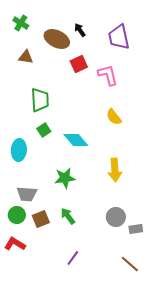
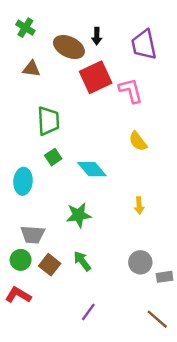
black arrow: (80, 30) -> (97, 36), turned -144
red square: (79, 64) -> (96, 77), size x1.5
yellow arrow: (115, 170) -> (139, 205), size x0.6
brown square: (41, 219) -> (50, 265), turned -30

